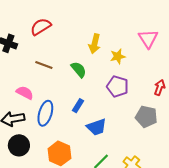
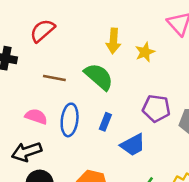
green semicircle: (79, 70) -> (99, 77), size x1.4
purple pentagon: (118, 86) -> (156, 108), moved
blue ellipse: (45, 113) -> (70, 120), moved

